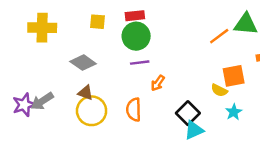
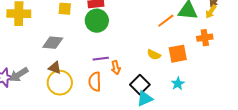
gray diamond: (83, 63) -> (53, 43), turned -30
purple line: (140, 63) -> (101, 59), moved
orange arrow: (158, 83) -> (116, 68), moved, turned -48
yellow semicircle: (219, 90) -> (154, 55), moved

